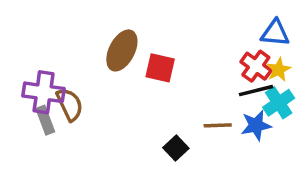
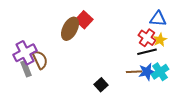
red square: (160, 68) -> (84, 20), moved, turned 30
purple cross: (44, 92) -> (25, 53), turned -35
cyan cross: (279, 103) -> (160, 72), moved
brown line: (218, 125) -> (134, 72), moved

